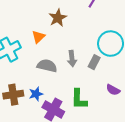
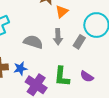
orange triangle: (38, 37) -> (62, 12), moved
purple semicircle: (113, 90) -> (87, 76), moved

